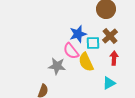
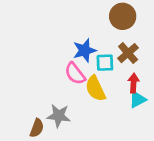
gray star: (57, 66) -> (59, 116), moved
cyan triangle: (109, 83) -> (138, 99), moved

